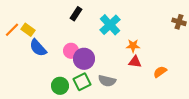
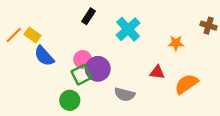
orange star: (133, 46) -> (176, 43), moved
orange semicircle: (160, 72) -> (186, 84), size x1.5
green square: (82, 82) -> (81, 75), moved

